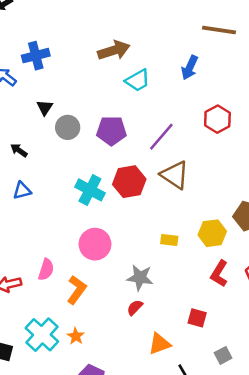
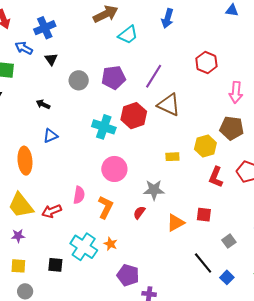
black triangle: (45, 108) -> (51, 59), moved
red hexagon: (217, 119) -> (206, 62), moved
red semicircle: (135, 307) -> (139, 213), moved
orange triangle: (160, 344) -> (176, 223), moved

